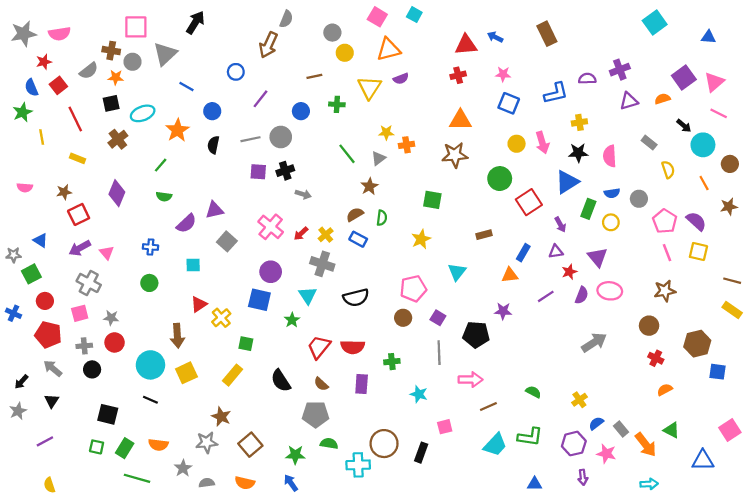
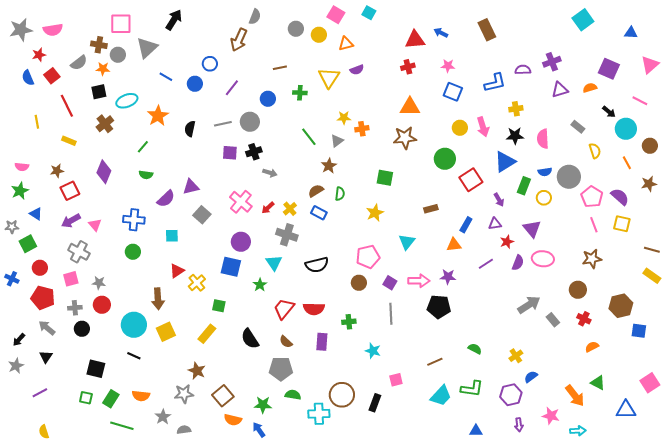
orange triangle: (389, 49) -> (346, 44), size x0.7
yellow circle: (345, 53) -> (319, 35), moved
purple square: (684, 77) -> (609, 69), turned -30
pink triangle: (714, 82) -> (650, 65), moved
blue circle: (212, 111) -> (195, 84), moved
green star: (22, 112) -> (20, 191), moved
gray circle: (639, 199) -> (569, 177), size x1.5
blue cross: (150, 247) -> (134, 220), size x1.5
black pentagon: (476, 335) -> (439, 307), moved
pink arrow: (470, 380) -> (419, 281), moved
gray rectangle: (621, 429) -> (553, 320), moved
pink star: (606, 454) -> (551, 416), moved
orange semicircle: (245, 483) -> (233, 420), moved

